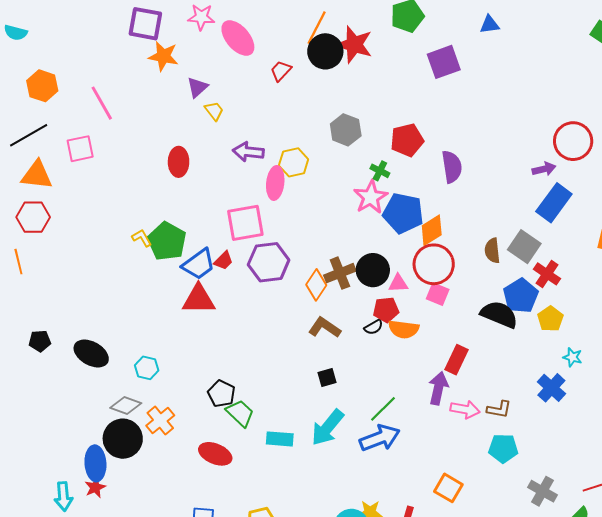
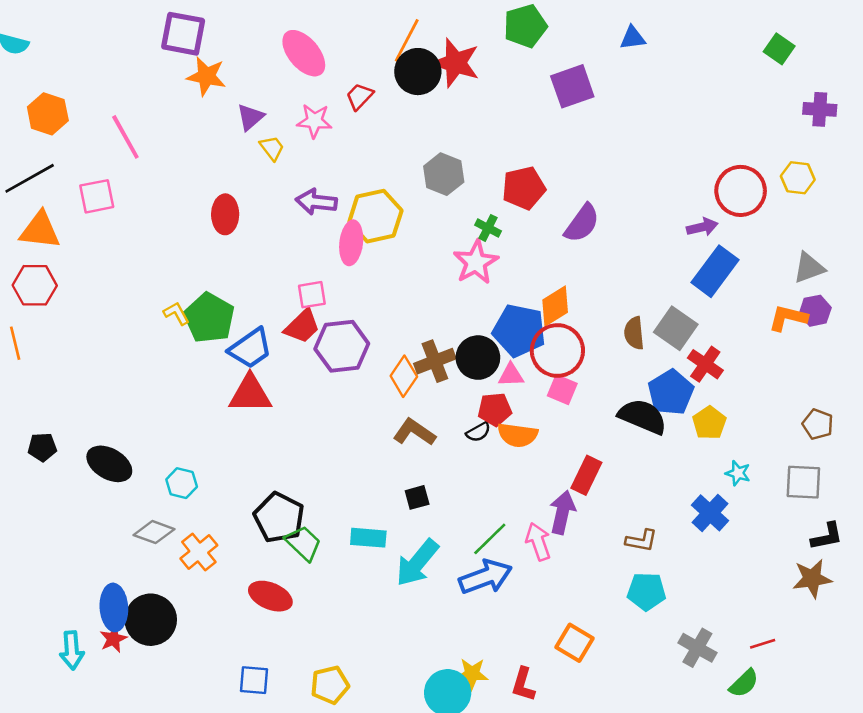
pink star: (201, 17) -> (314, 121), moved
yellow hexagon: (294, 162) -> (375, 216), size x1.4
purple semicircle: (452, 167) -> (582, 223), turned 44
blue pentagon: (403, 213) -> (519, 330), moved
pink square: (245, 223) -> (312, 295), size x0.6
red trapezoid: (223, 261) -> (302, 326), moved, size x1.4
black pentagon: (221, 394) -> (279, 518), size x1.4
pink arrow: (465, 409) -> (538, 542), moved, turned -120
black circle: (123, 439) -> (151, 620), moved
cyan rectangle: (280, 439) -> (368, 538), moved

